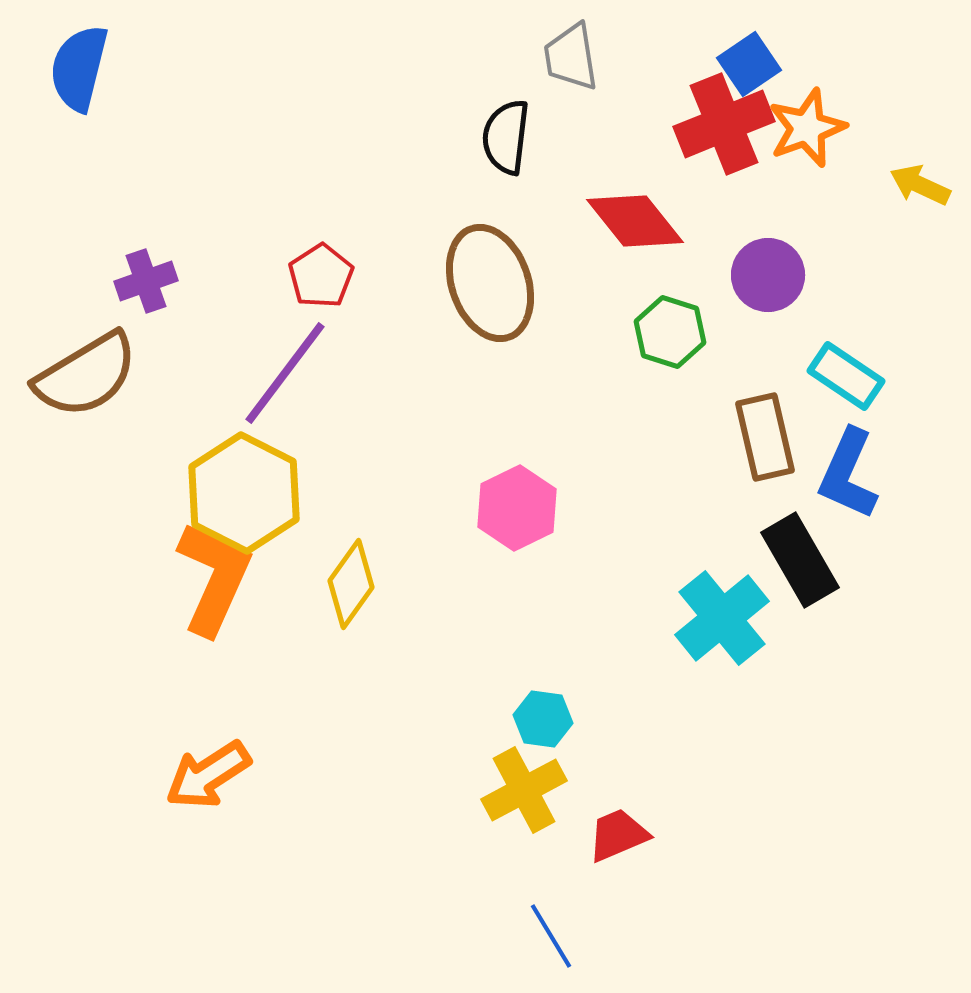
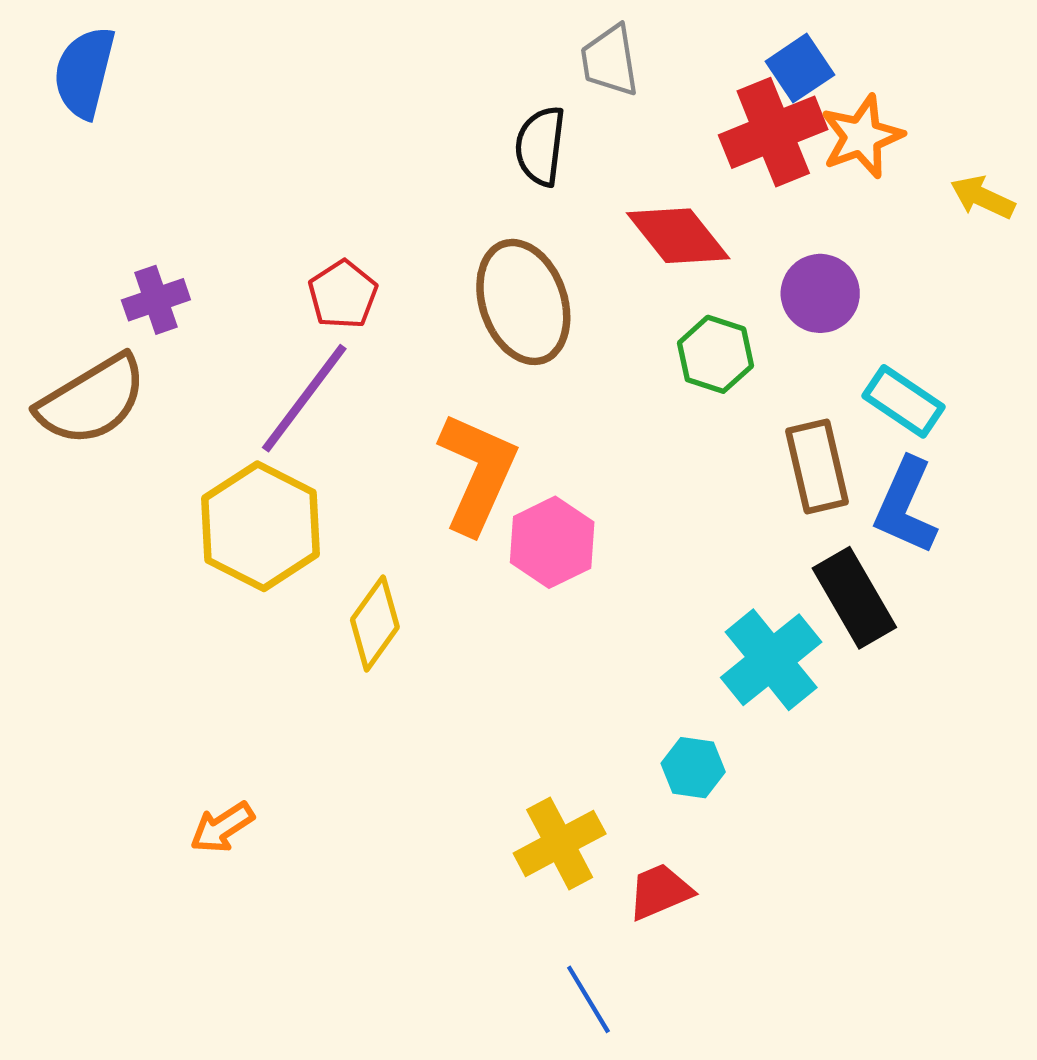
orange L-shape: (214, 578) -> (477, 473), moved
cyan hexagon: (543, 719) -> (693, 768), moved
orange arrow: (208, 775) -> (222, 827), size x0.7

